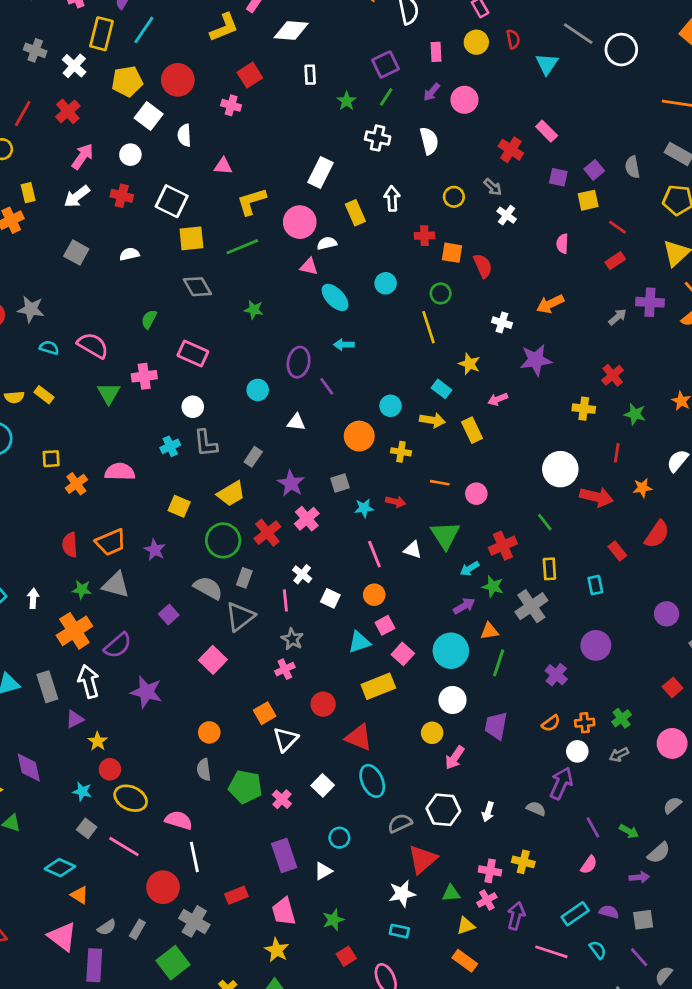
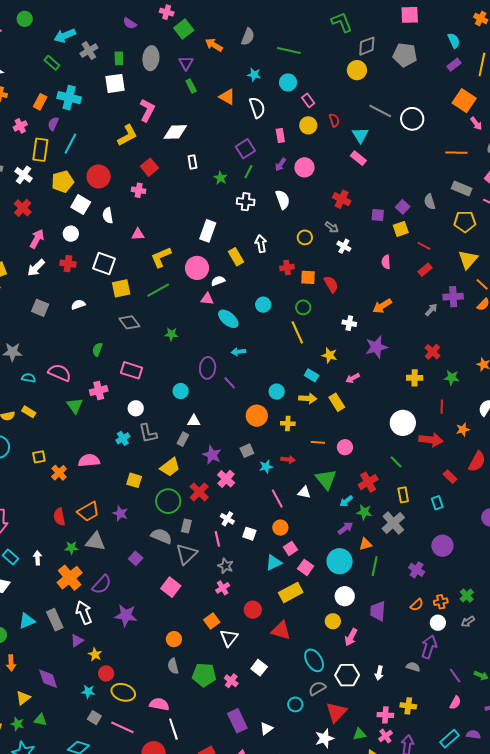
pink rectangle: (547, 131) -> (358, 158), moved
white triangle: (296, 422) -> (194, 421), moved
cyan ellipse: (372, 781) -> (314, 660), moved
cyan circle: (339, 838) -> (295, 704), moved

